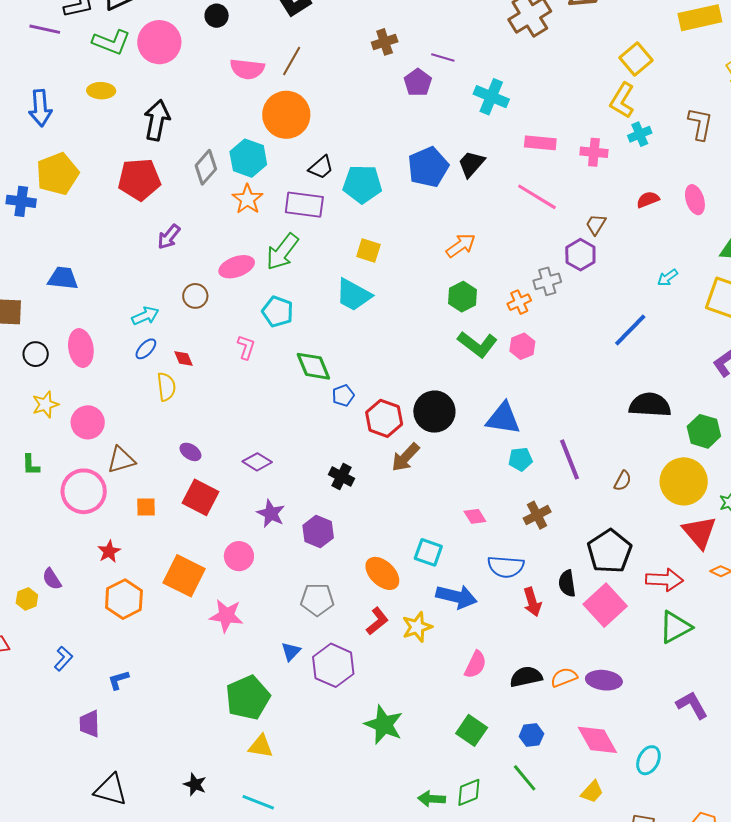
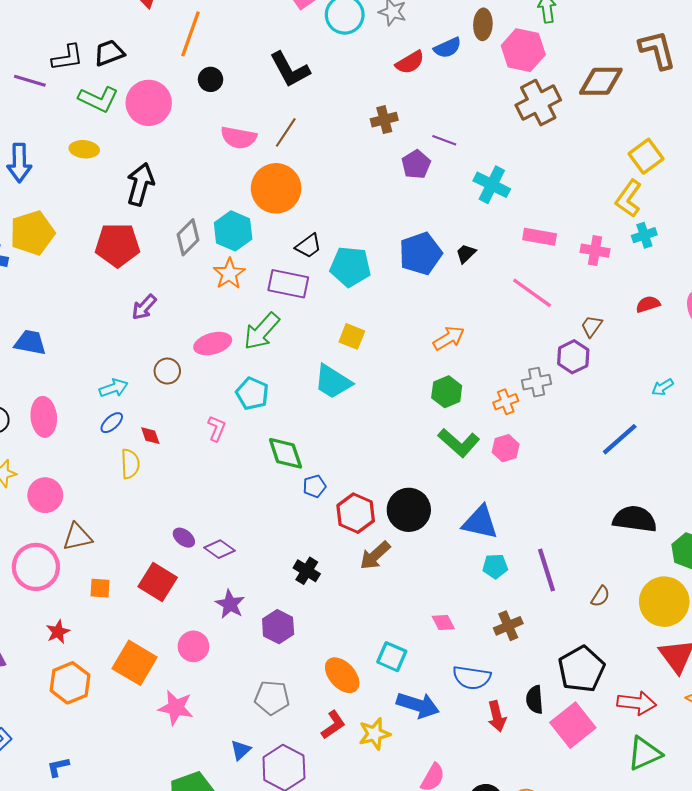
black trapezoid: (471, 164) -> (466, 254), size x0.7
purple ellipse: (190, 452) -> (184, 538), moved

